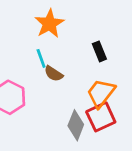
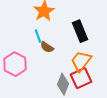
black rectangle: (99, 51) -> (80, 31), size x1.5

